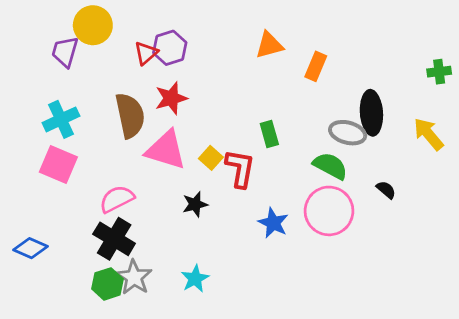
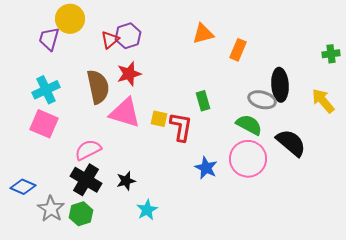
yellow square: (211, 158) -> (159, 119), turned -30
black semicircle: (386, 190) -> (291, 143), size x2.0
black star: (195, 204) -> (126, 181), moved
gray star: (134, 277) -> (51, 209), moved

